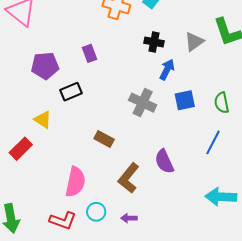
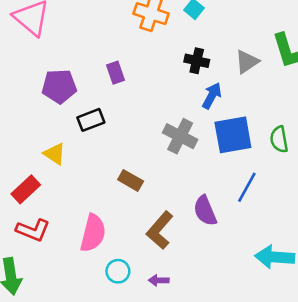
blue square: (185, 100) -> (233, 135), size x1.5
blue line: (213, 142) -> (247, 187), moved
red L-shape: (63, 220) -> (33, 230), moved

